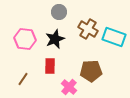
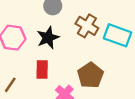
brown pentagon: (91, 71) -> (90, 75), turned -30

